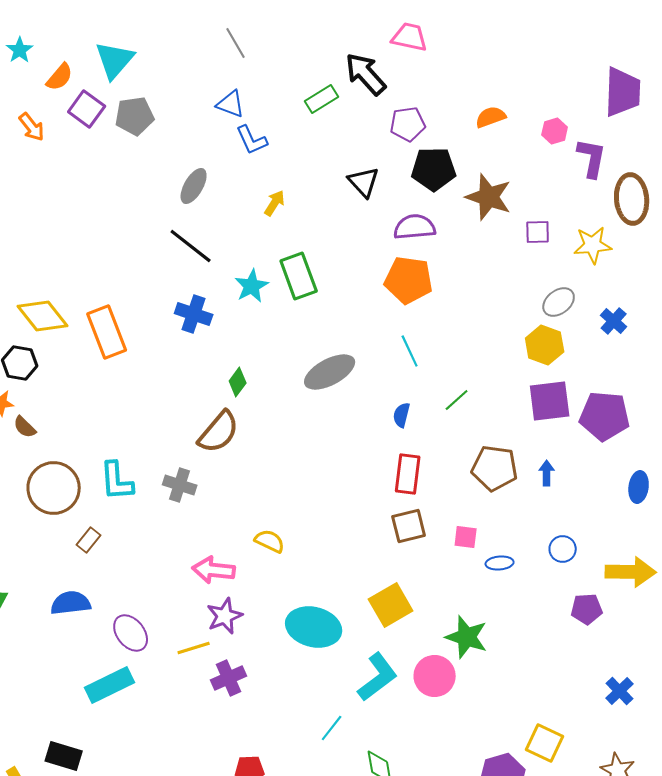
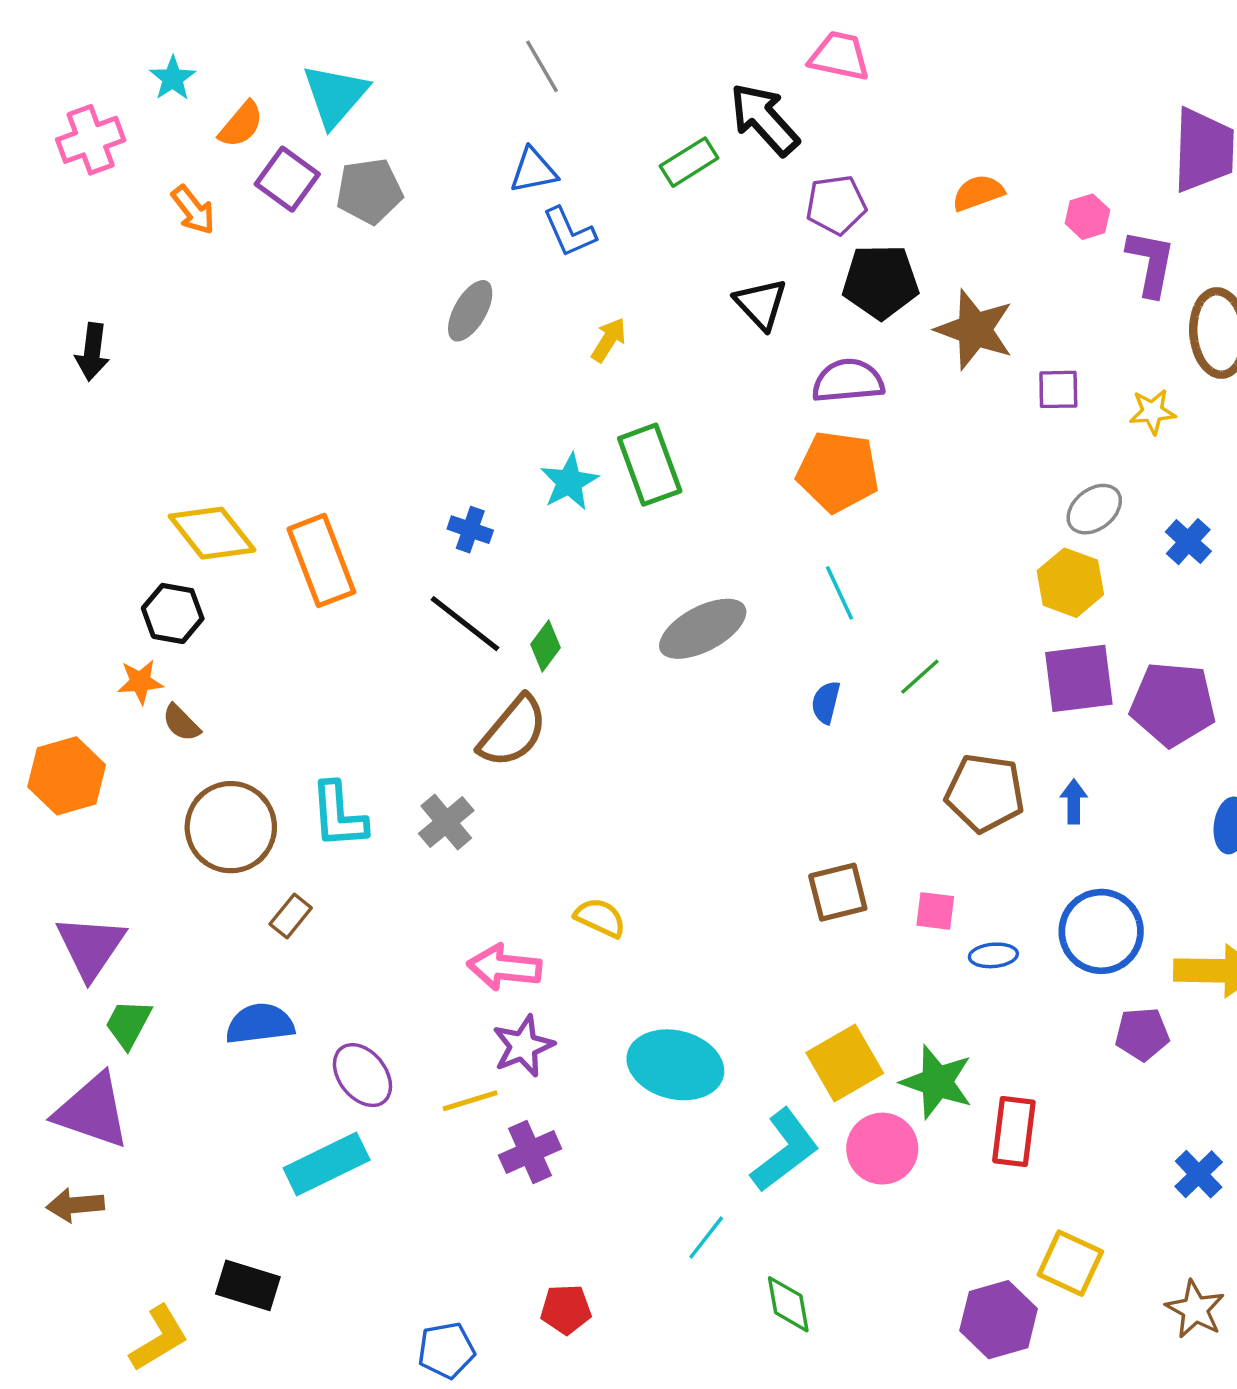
blue triangle: (231, 104) -> (533, 171), turned -32
yellow star: (593, 245) -> (1152, 412), size x0.7
black line: (191, 246) -> (465, 624), moved
blue cross: (194, 314) -> (470, 530), size x0.7
red rectangle: (408, 474) -> (1014, 1131), moved
gray cross: (180, 485) -> (446, 822), turned 32
blue circle: (563, 549) -> (1101, 931), size x1.8
yellow square: (391, 605) -> (845, 1063), moved

